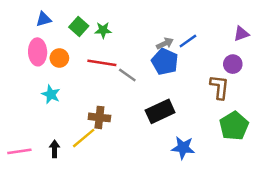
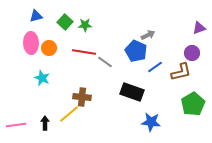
blue line: (188, 41) -> (155, 67), moved
gray arrow: (165, 43) -> (148, 35), moved
brown L-shape: (219, 87) -> (181, 72), turned 70
black rectangle: (160, 111) -> (132, 92), turned 45

